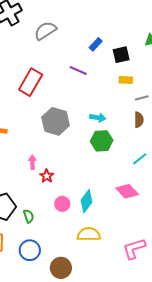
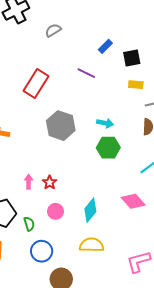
gray semicircle: (45, 31) -> (53, 30), size x0.7
pink arrow: (32, 162) -> (29, 182), moved
pink circle: (62, 204) -> (56, 211), moved
blue circle: (30, 250) -> (42, 251), moved

